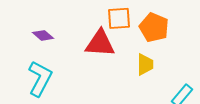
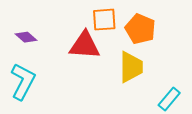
yellow trapezoid: (145, 64) -> (131, 67), size x1.4

